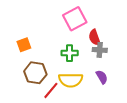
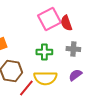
red semicircle: (95, 37) -> (66, 23), moved
purple semicircle: (102, 77) -> (75, 75), turned -96

